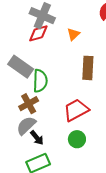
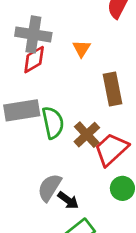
gray rectangle: (21, 67) -> (22, 110), turned -30
brown cross: (29, 104) -> (87, 135), moved

